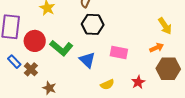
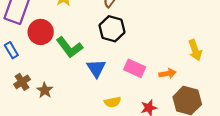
orange arrow: (157, 48) -> (167, 73), moved
brown cross: (31, 69) -> (22, 82), moved

